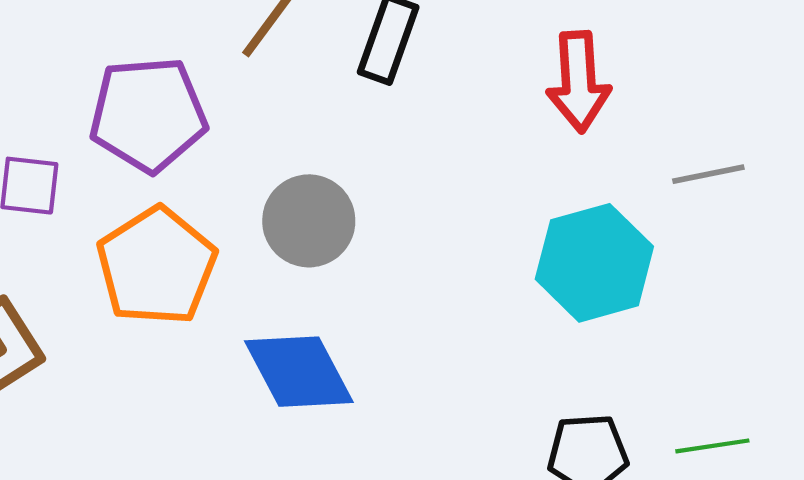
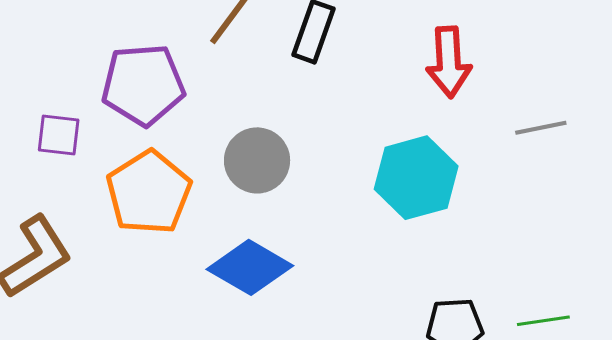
cyan hexagon: (594, 263) -> (416, 178), moved
blue diamond: (299, 372) -> (250, 267), turned -32

